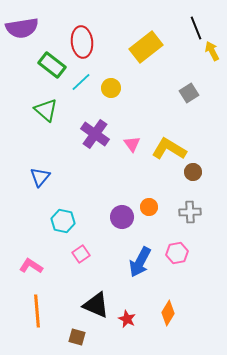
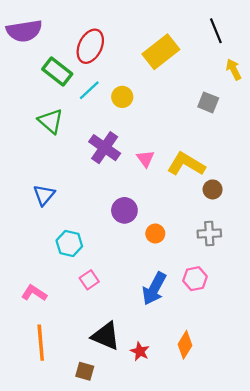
red ellipse: (82, 42) -> (90, 46), turned 32
yellow arrow: (212, 51) -> (234, 69), moved
gray square: (189, 93) -> (208, 102), turned -36
orange circle: (149, 207) -> (155, 234), moved
purple circle: (122, 217) -> (124, 210), moved

